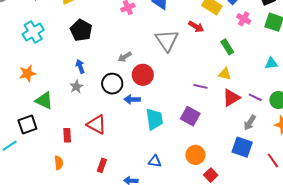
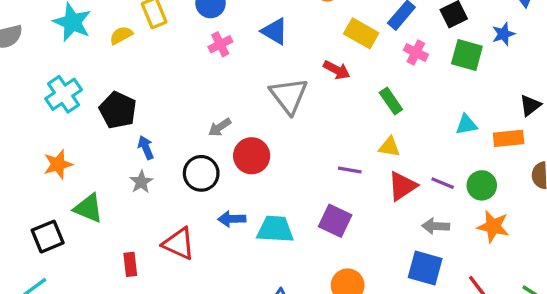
black pentagon: (81, 30) -> (118, 110), moved
blue arrow: (132, 99) -> (232, 219), moved
cyan trapezoid: (154, 119) -> (275, 229), turned -75
gray arrow: (250, 123) -> (436, 226), turned 63
black square: (27, 124) -> (48, 237), moved

